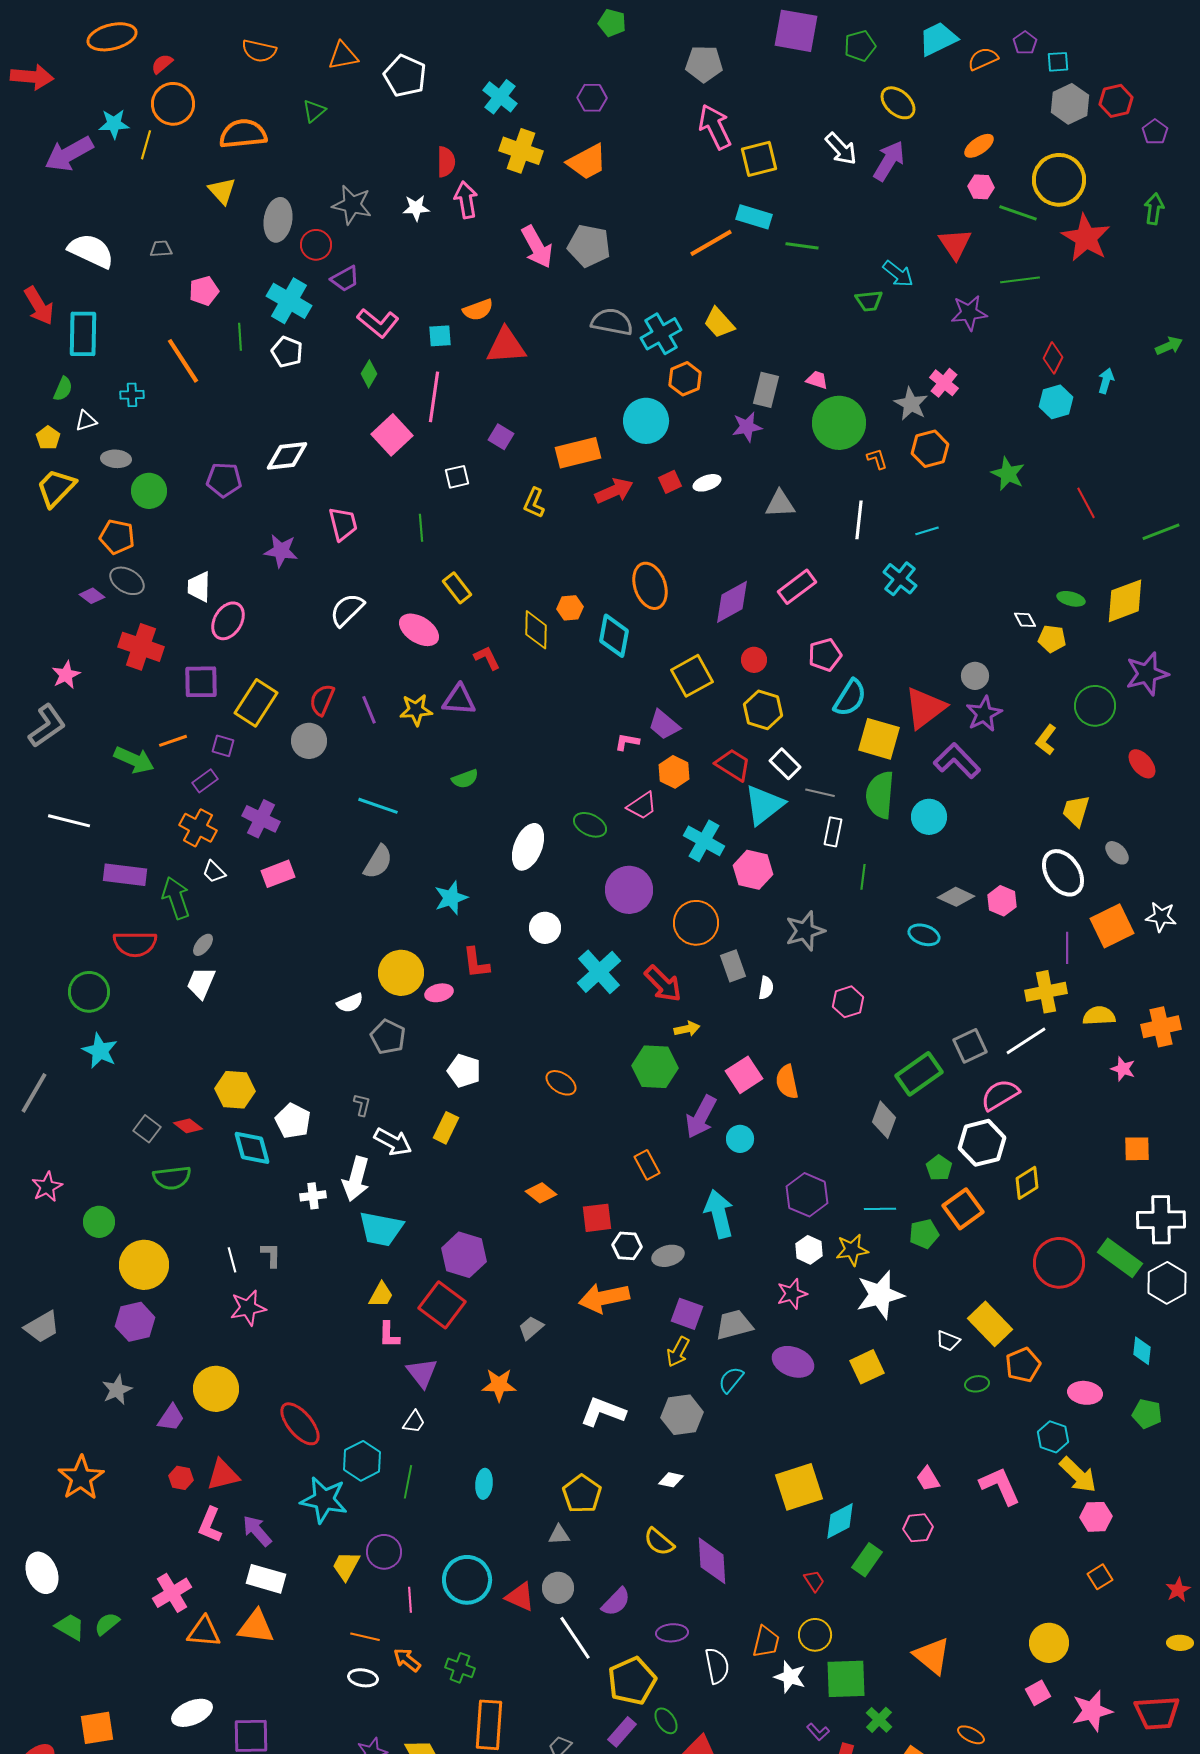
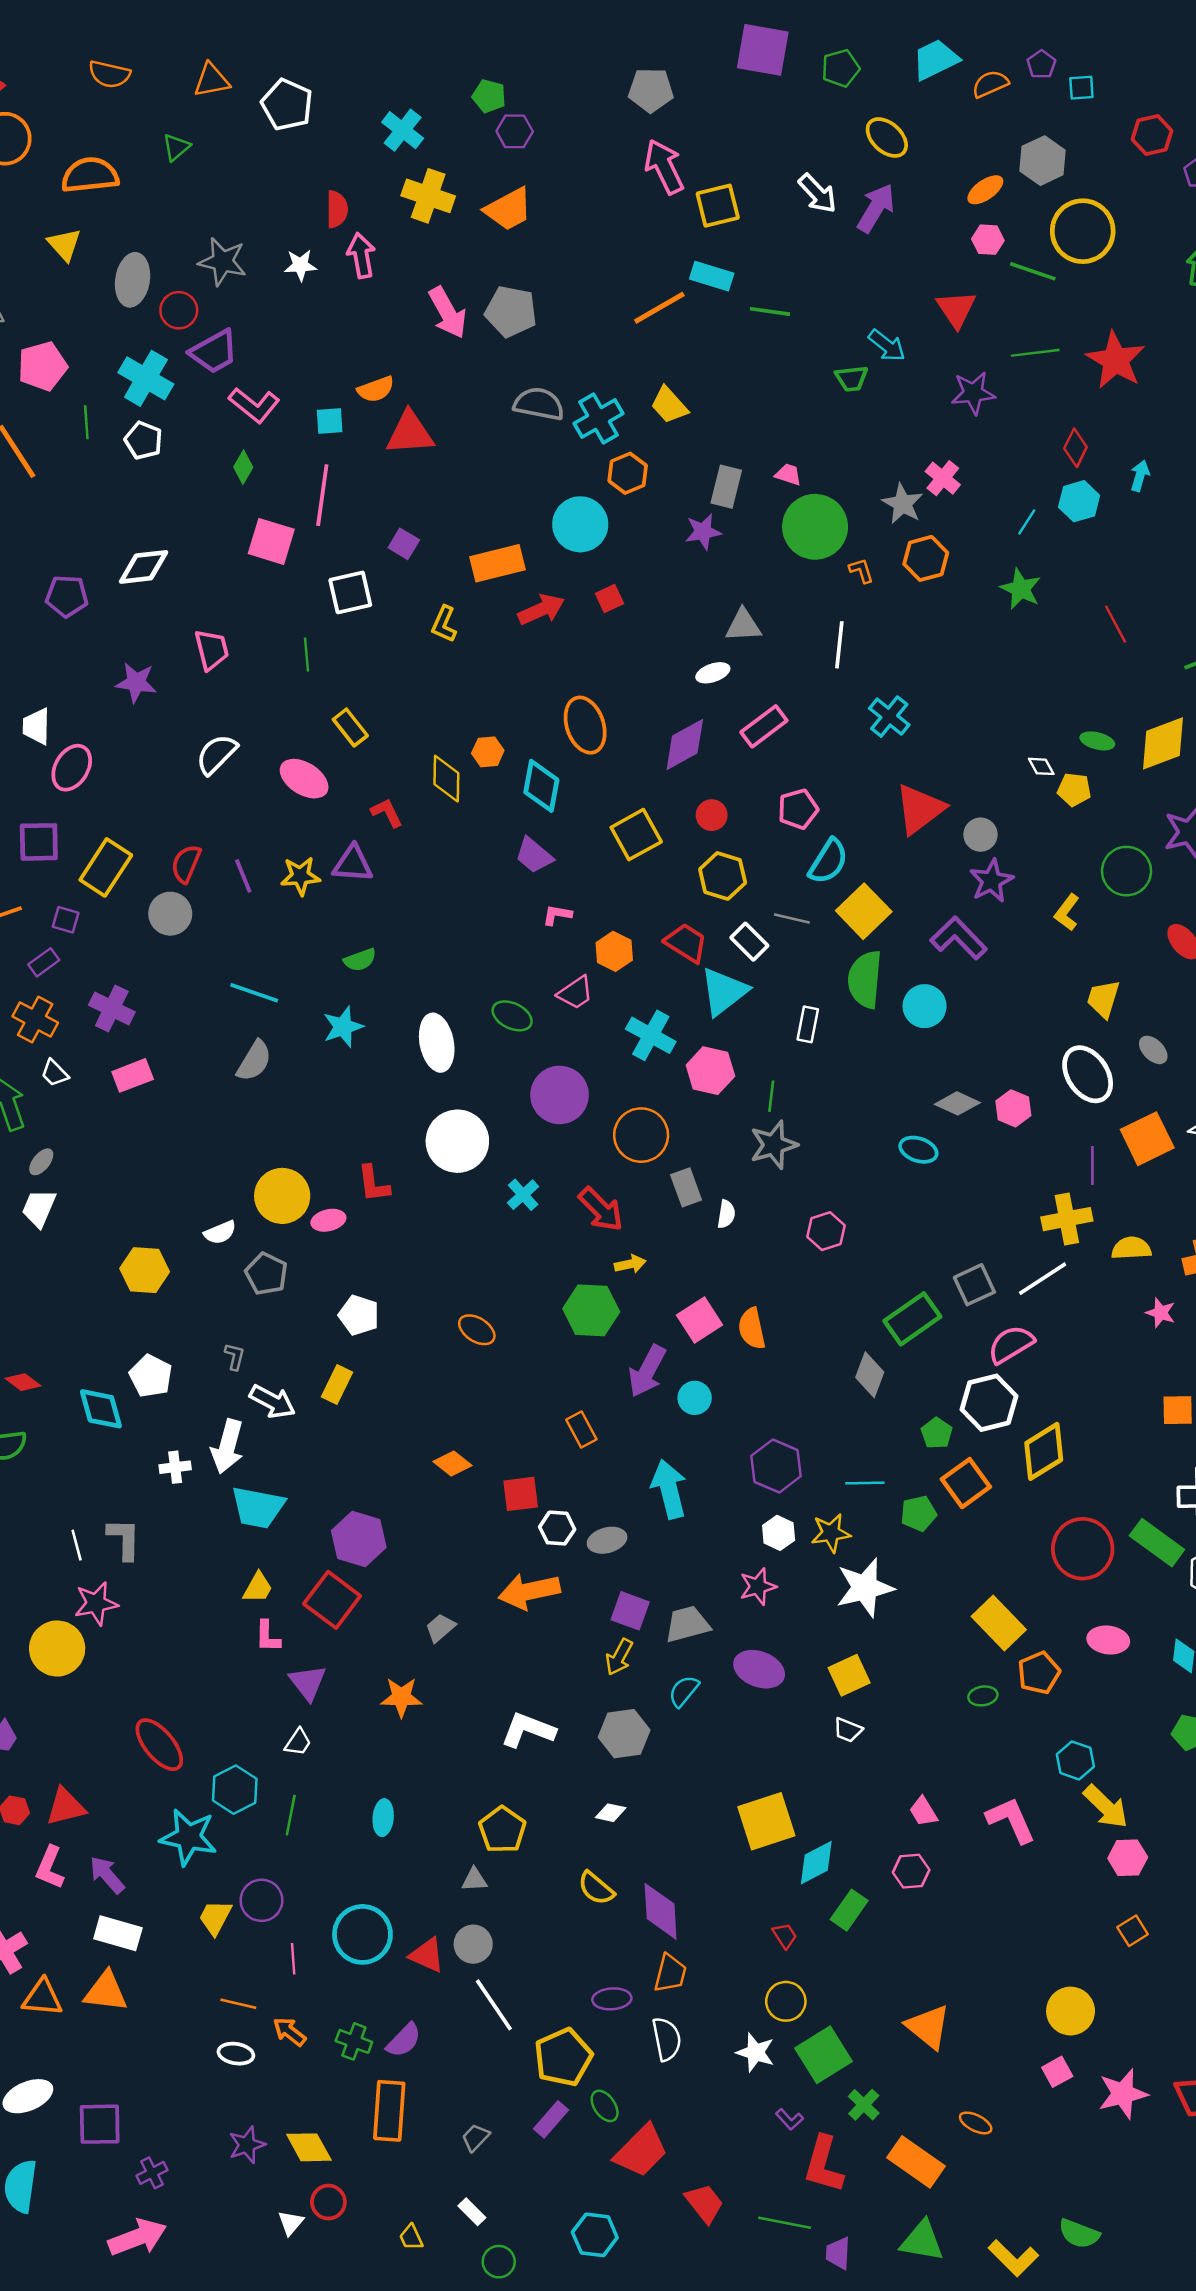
green pentagon: (612, 23) -> (489, 96), moved
gray hexagon: (1070, 104) -> (1043, 161), moved
red star: (1086, 238) -> (1116, 360), moved
purple trapezoid: (345, 279) -> (214, 352), size x1.4
pink pentagon: (204, 291) -> (43, 366), size x1.4
pink square: (392, 435) -> (271, 541), turned -30
white square: (457, 477) -> (350, 592), size x1.5
white ellipse: (707, 483) -> (713, 673), moved
cyan line: (927, 531) -> (1027, 522), moved, turned -40
red triangle: (925, 708) -> (920, 809), moved
purple trapezoid: (664, 725) -> (534, 855), moved
yellow square: (879, 739) -> (864, 911), turned 30
gray line: (820, 793) -> (792, 919), moved
white ellipse: (528, 847) -> (437, 1043), turned -33
green line: (863, 877) -> (771, 1096), moved
cyan star: (451, 898) -> (343, 1027), moved
white circle: (545, 928) -> (457, 1141), size x1.6
cyan cross: (599, 972) -> (523, 1195), size x0.6
yellow hexagon: (235, 1090) -> (145, 1270), moved
yellow diamond: (1027, 1183) -> (1044, 1451), size x1.4
gray L-shape: (271, 1255) -> (124, 1539), size x1.4
white trapezoid: (948, 1341) -> (848, 1730), moved
yellow circle: (216, 1389) -> (57, 1648), moved
pink ellipse: (1085, 1393) -> (1108, 1640), moved
purple semicircle: (616, 1602) -> (404, 2040), moved
orange trapezoid: (766, 1642) -> (670, 1973), moved
green square: (846, 1679) -> (824, 2055), turned -30

